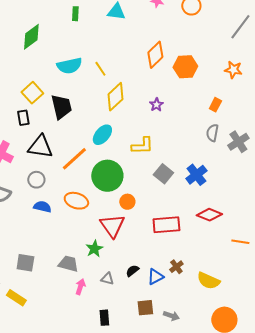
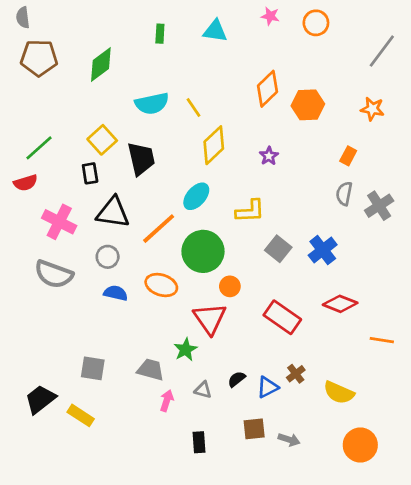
red rectangle: (166, 225) -> (282, 317), turned 40

